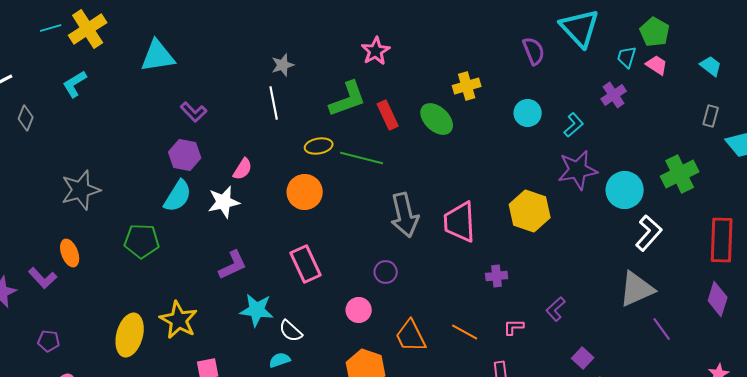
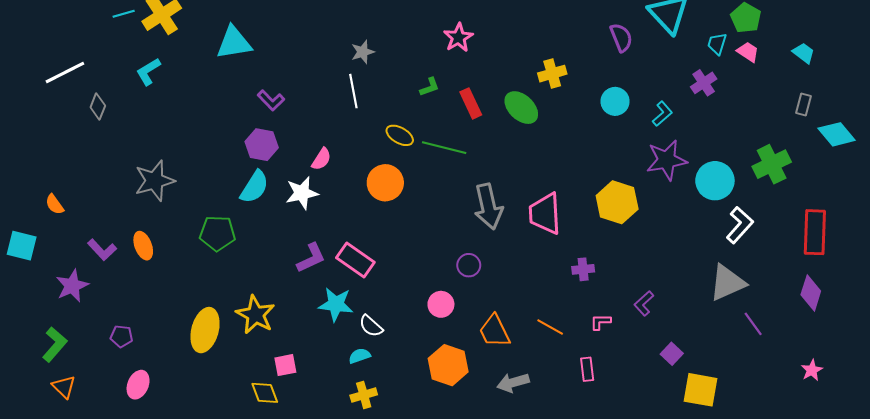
green L-shape: (348, 99) -> (430, 87), size x0.5
yellow ellipse: (319, 146) -> (400, 135), turned 40
pink rectangle: (306, 264) -> (355, 260), moved, turned -30
purple L-shape: (43, 278) -> (102, 250), moved

